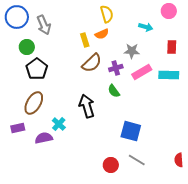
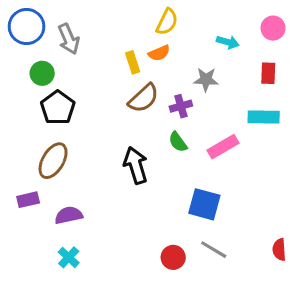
pink circle: (169, 11) -> (273, 28), moved
yellow semicircle: (107, 14) -> (167, 22), turned 42
pink rectangle: (142, 72) -> (223, 147), moved
cyan cross: (59, 124) -> (69, 257), moved

